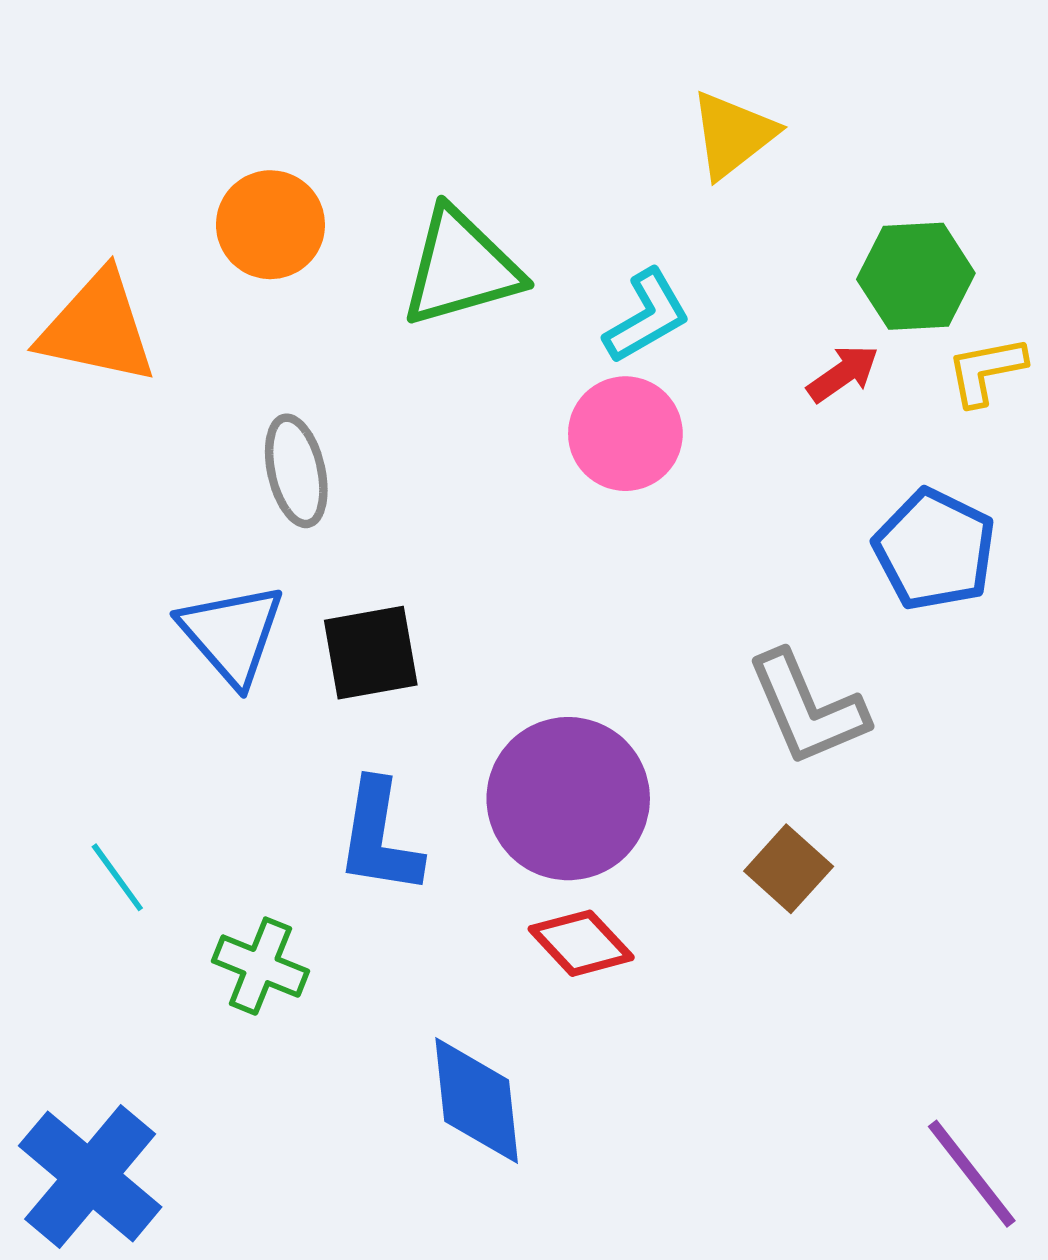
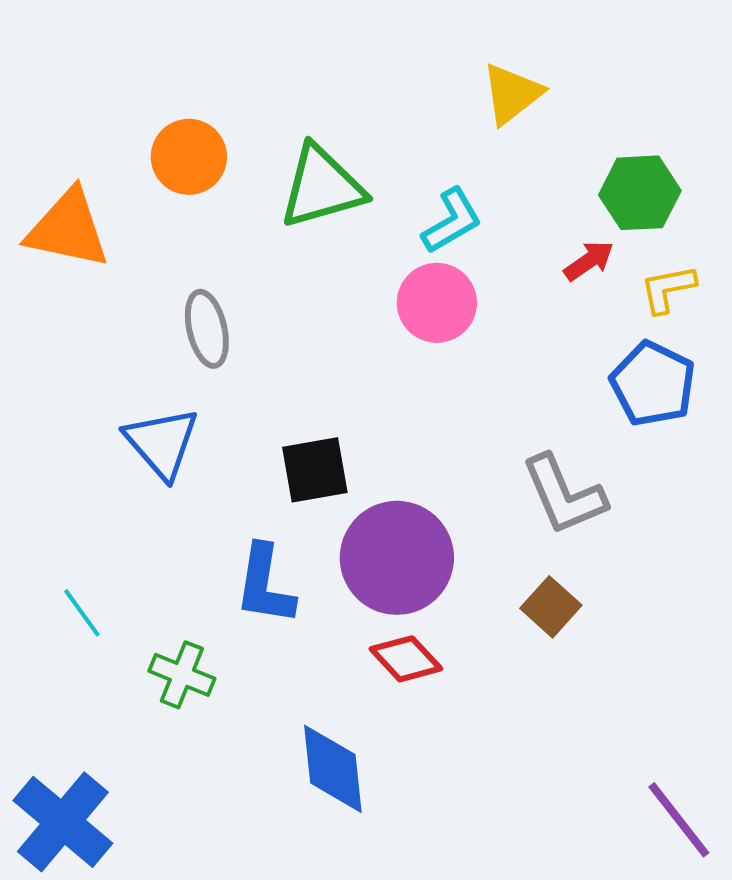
yellow L-shape: (986, 371) -> (668, 289), moved
black square: (371, 653) -> (315, 470), moved

